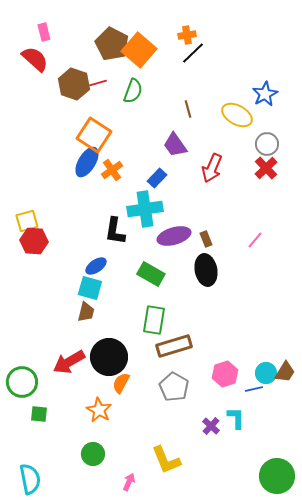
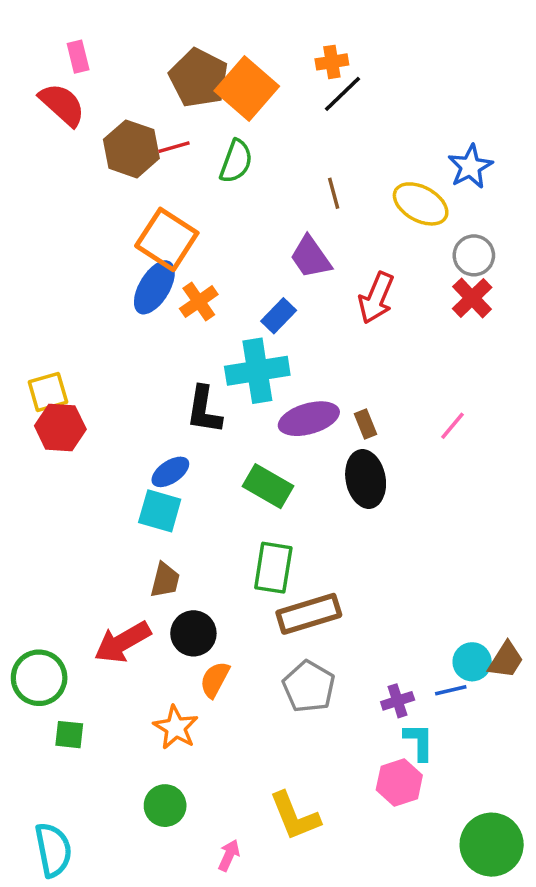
brown trapezoid: (86, 312) -> (165, 580), moved
black circle: (109, 357) -> (193, 633), size x0.7
pink hexagon: (225, 374) -> (399, 782), moved
purple cross: (211, 426) -> (398, 701), moved, turned 30

